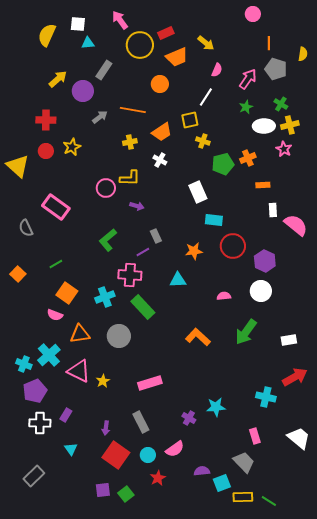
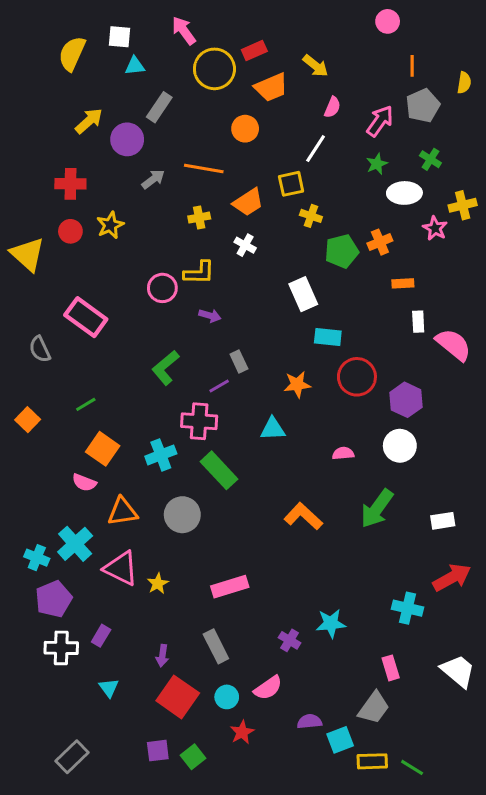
gray pentagon: (276, 69) -> (423, 106), turned 30
yellow cross: (290, 125) -> (463, 205), moved
gray trapezoid: (244, 462) -> (374, 708), turned 80
gray rectangle: (34, 476) -> (72, 757), moved

